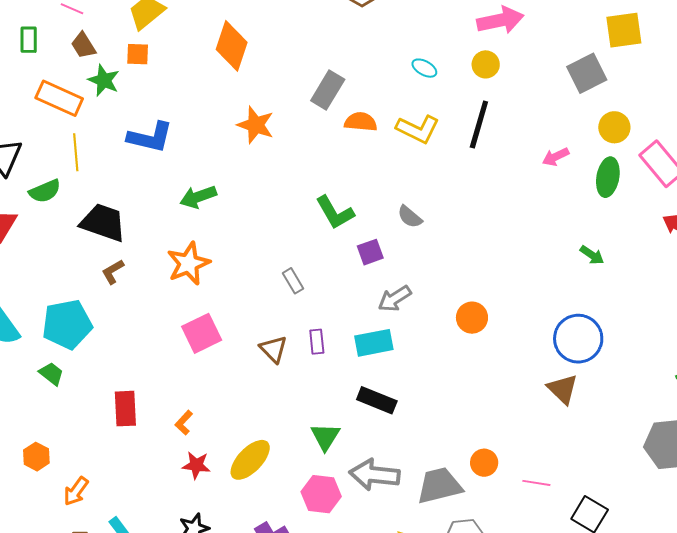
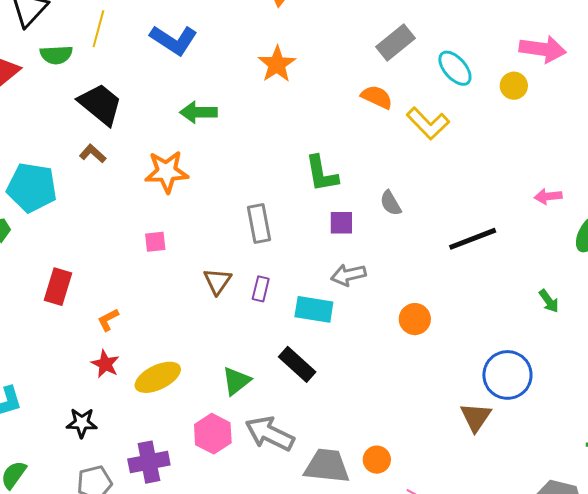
cyan ellipse: (424, 68) -> (455, 68), size x1.5
gray rectangle: (328, 90) -> (396, 42), moved
black line: (479, 125) -> (473, 239), moved, turned 33
brown L-shape: (113, 272) -> (93, 154), turned 52
gray rectangle: (293, 281) -> (259, 224), size x1.5
pink square: (202, 333) -> (155, 242), size x0.6

